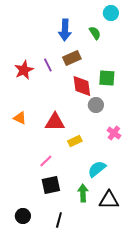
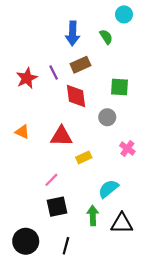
red diamond: (82, 86) -> (76, 96), moved
black circle: (23, 216) -> (26, 241), size x1.5

